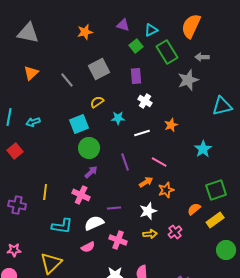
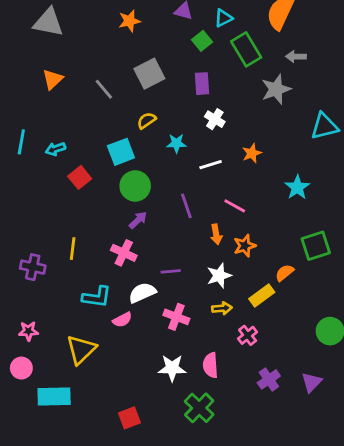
red square: (15, 151) -> (80, 177), moved
orange arrow: (146, 182) -> (216, 234), turned 112
yellow rectangle: (215, 220) -> (262, 296), moved
pink cross: (175, 232) -> (248, 335), moved
pink semicircle: (88, 247) -> (122, 320), moved

